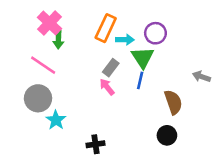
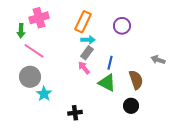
pink cross: (49, 23) -> (39, 18), turned 30
green arrow: (58, 40) -> (21, 31), moved
cyan arrow: (125, 40) -> (88, 40), moved
green triangle: (143, 57) -> (107, 83), moved, turned -30

